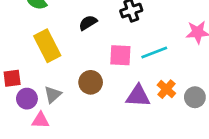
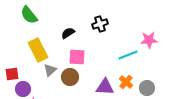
cyan line: (154, 53) -> (128, 55), moved
pink square: (120, 55) -> (77, 57), moved
gray triangle: (53, 95) -> (50, 70), moved

